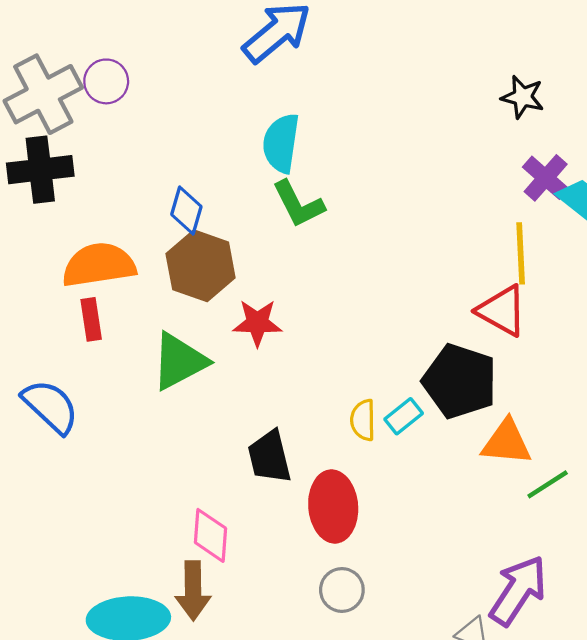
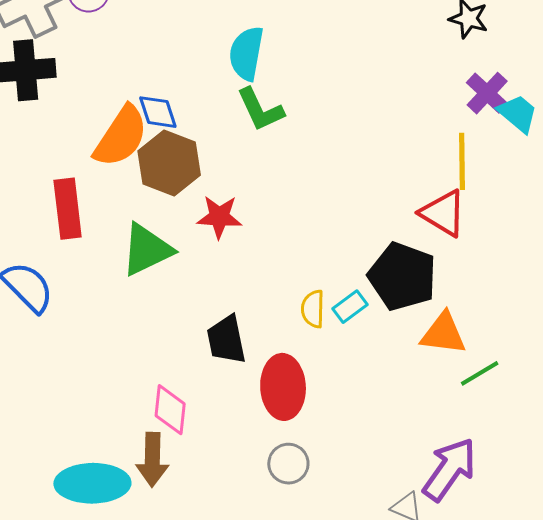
blue diamond: (186, 210) -> (158, 112), turned -36
orange semicircle: (99, 265) -> (121, 136), moved, turned 130
red rectangle: (91, 319) -> (68, 209), size x1.5

